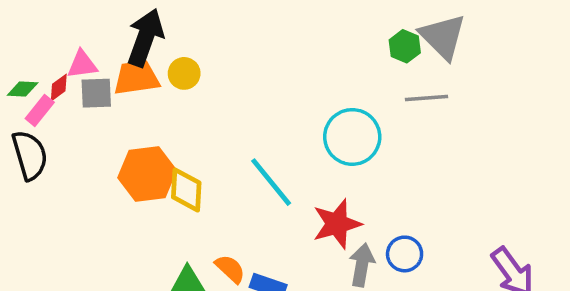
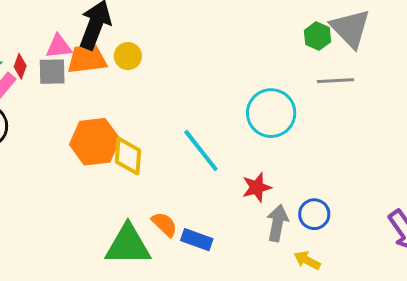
pink triangle: (82, 65) -> (59, 46), moved
red diamond: (59, 88) -> (20, 66), turned -35
red star: (337, 224) -> (257, 187), size x0.7

